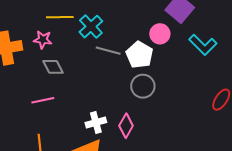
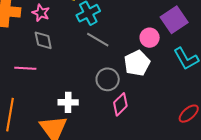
white pentagon: (139, 55) -> (137, 63), moved
gray circle: (143, 86) -> (108, 79), moved
pink diamond: (126, 126) -> (120, 104), moved

